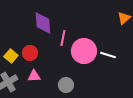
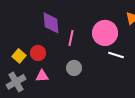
pink circle: (84, 51) -> (105, 33), moved
gray circle: (66, 85) -> (74, 68), moved

